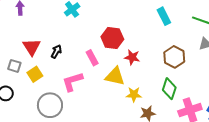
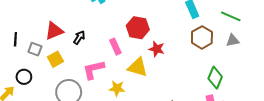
red triangle: (32, 47) -> (54, 31), turned 36
brown hexagon: (174, 57) -> (202, 37), moved
green diamond: (169, 89) -> (215, 78), moved
yellow star: (134, 94) -> (117, 88), moved

